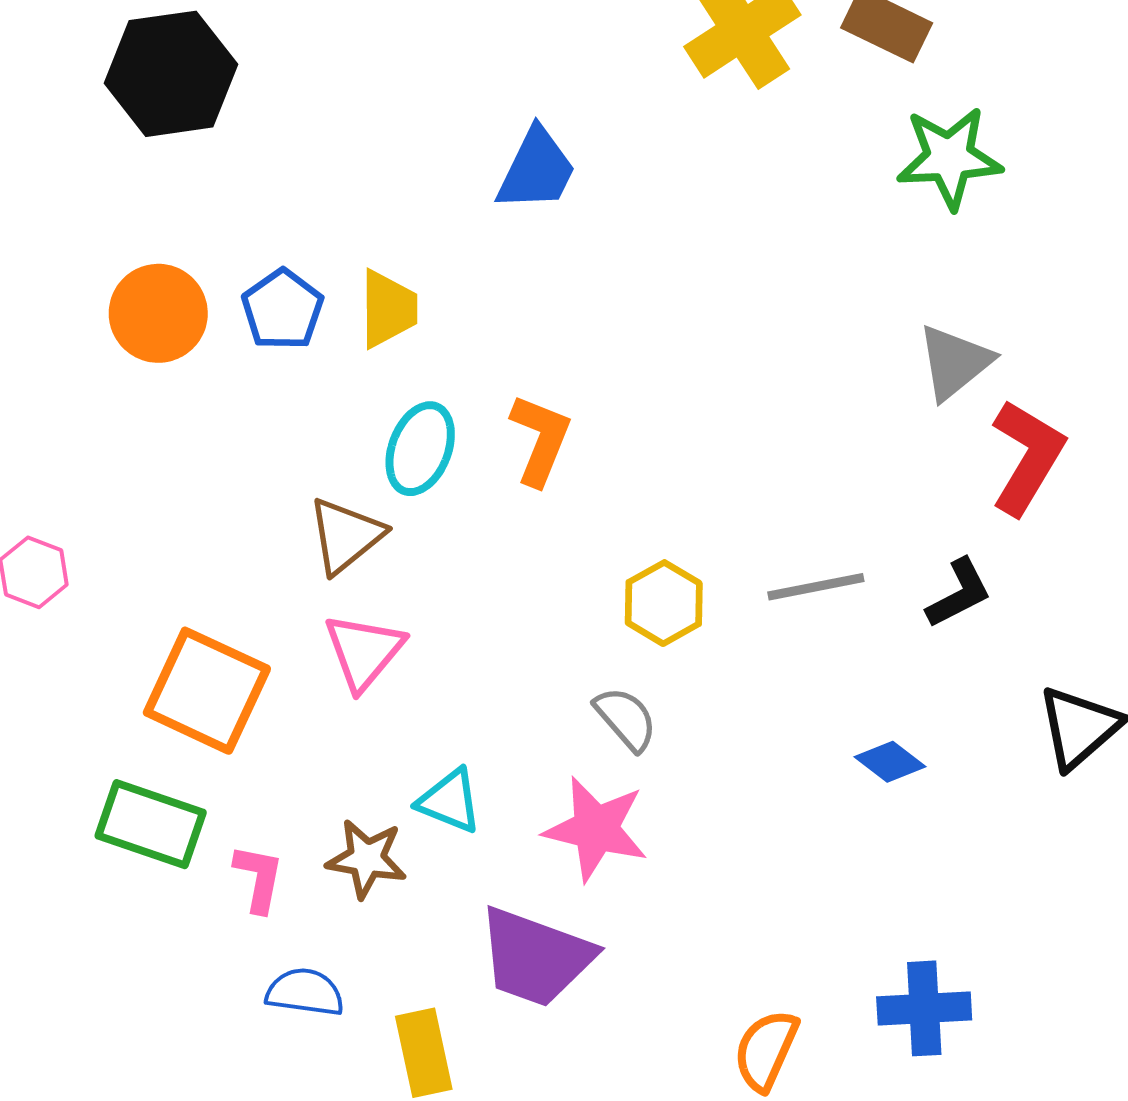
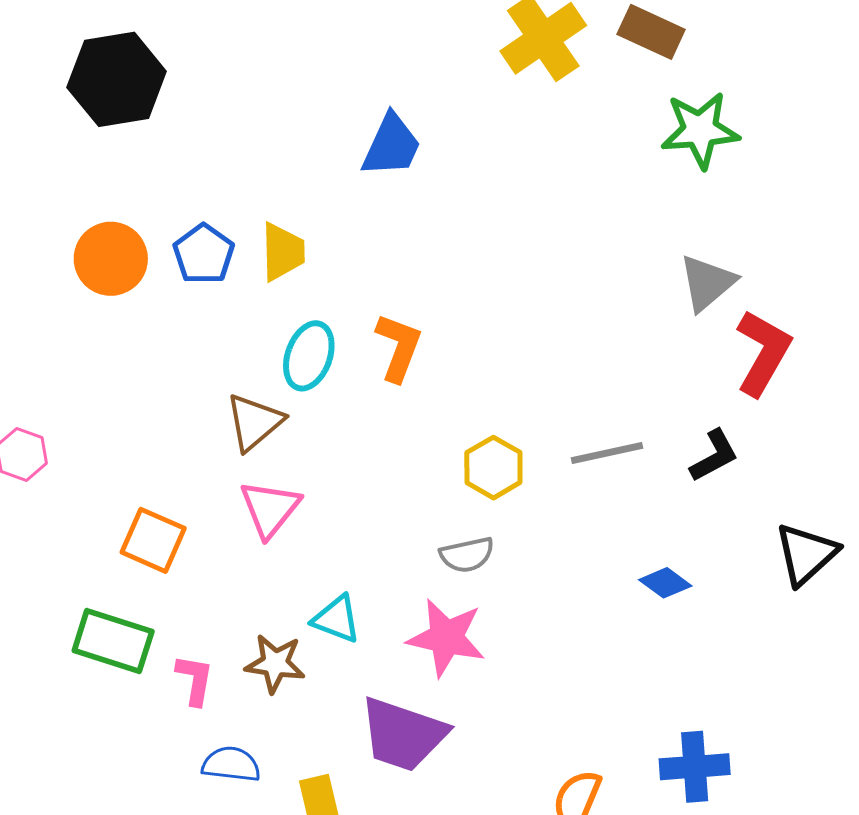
orange square: (207, 691) -> (153, 540), size x0.7
gray semicircle: (626, 719) -> (467, 555), turned 120

